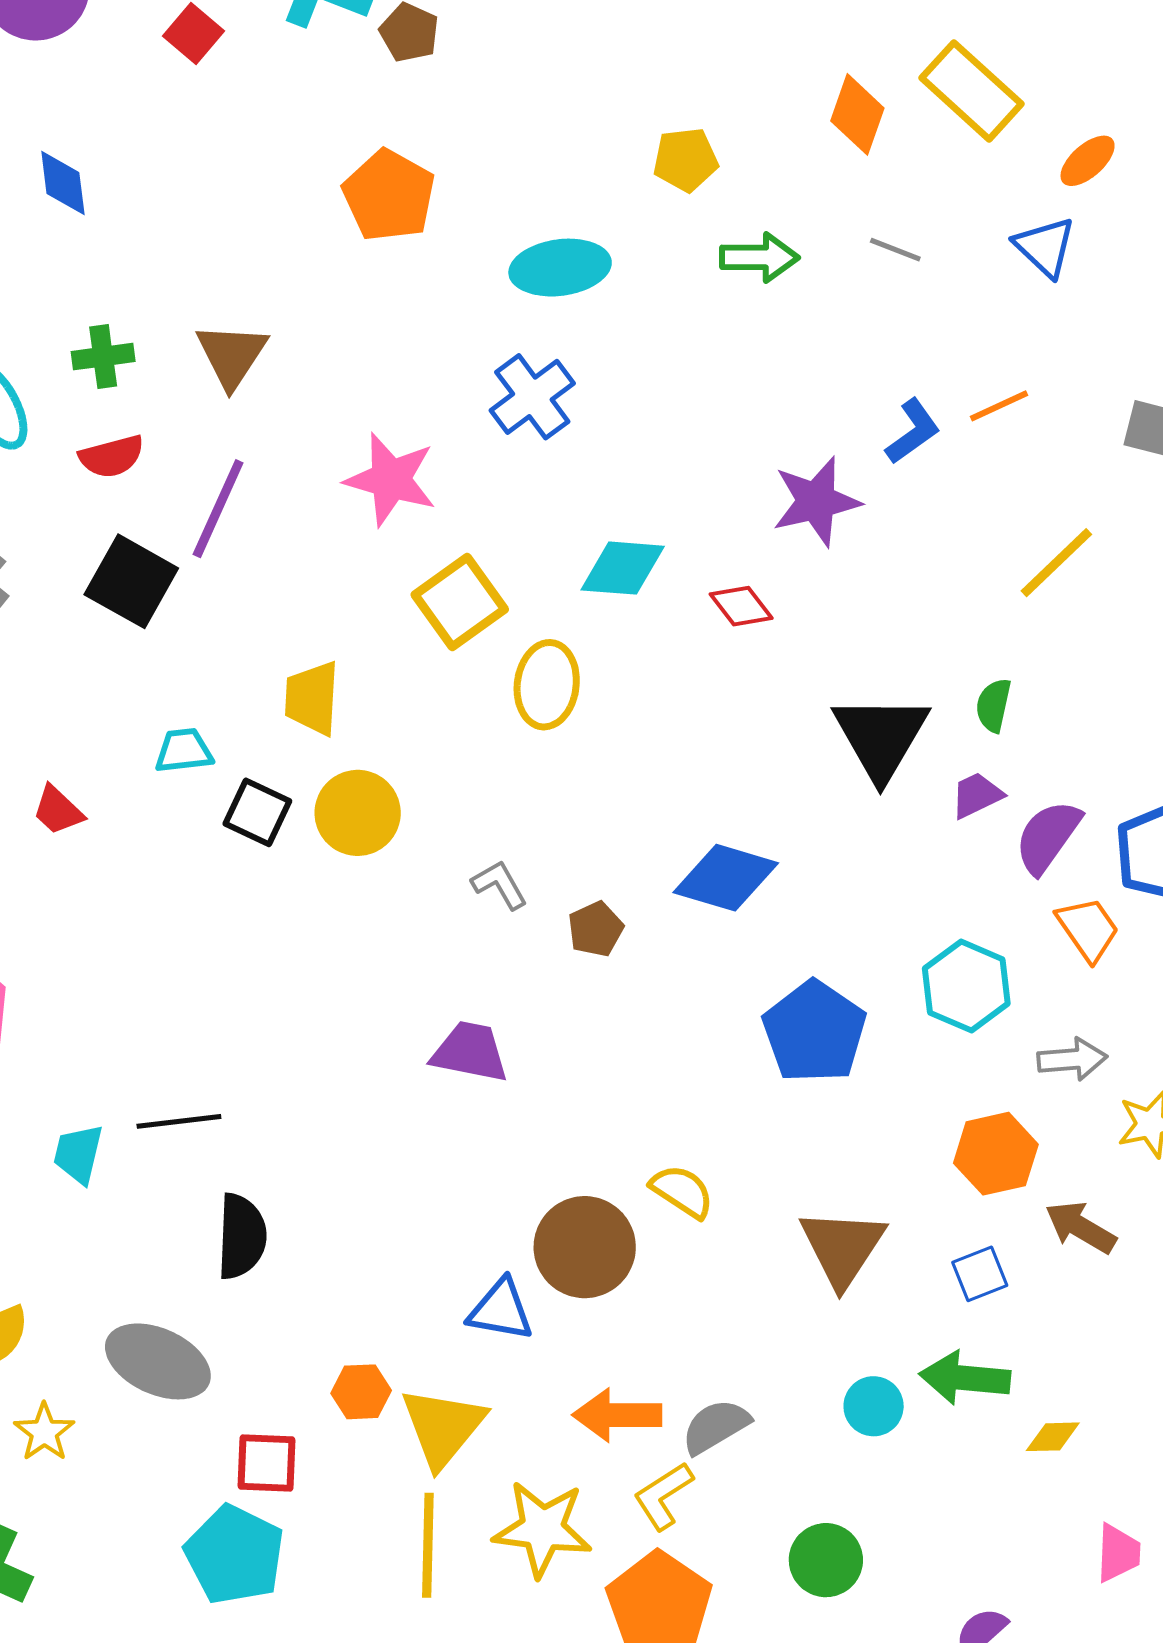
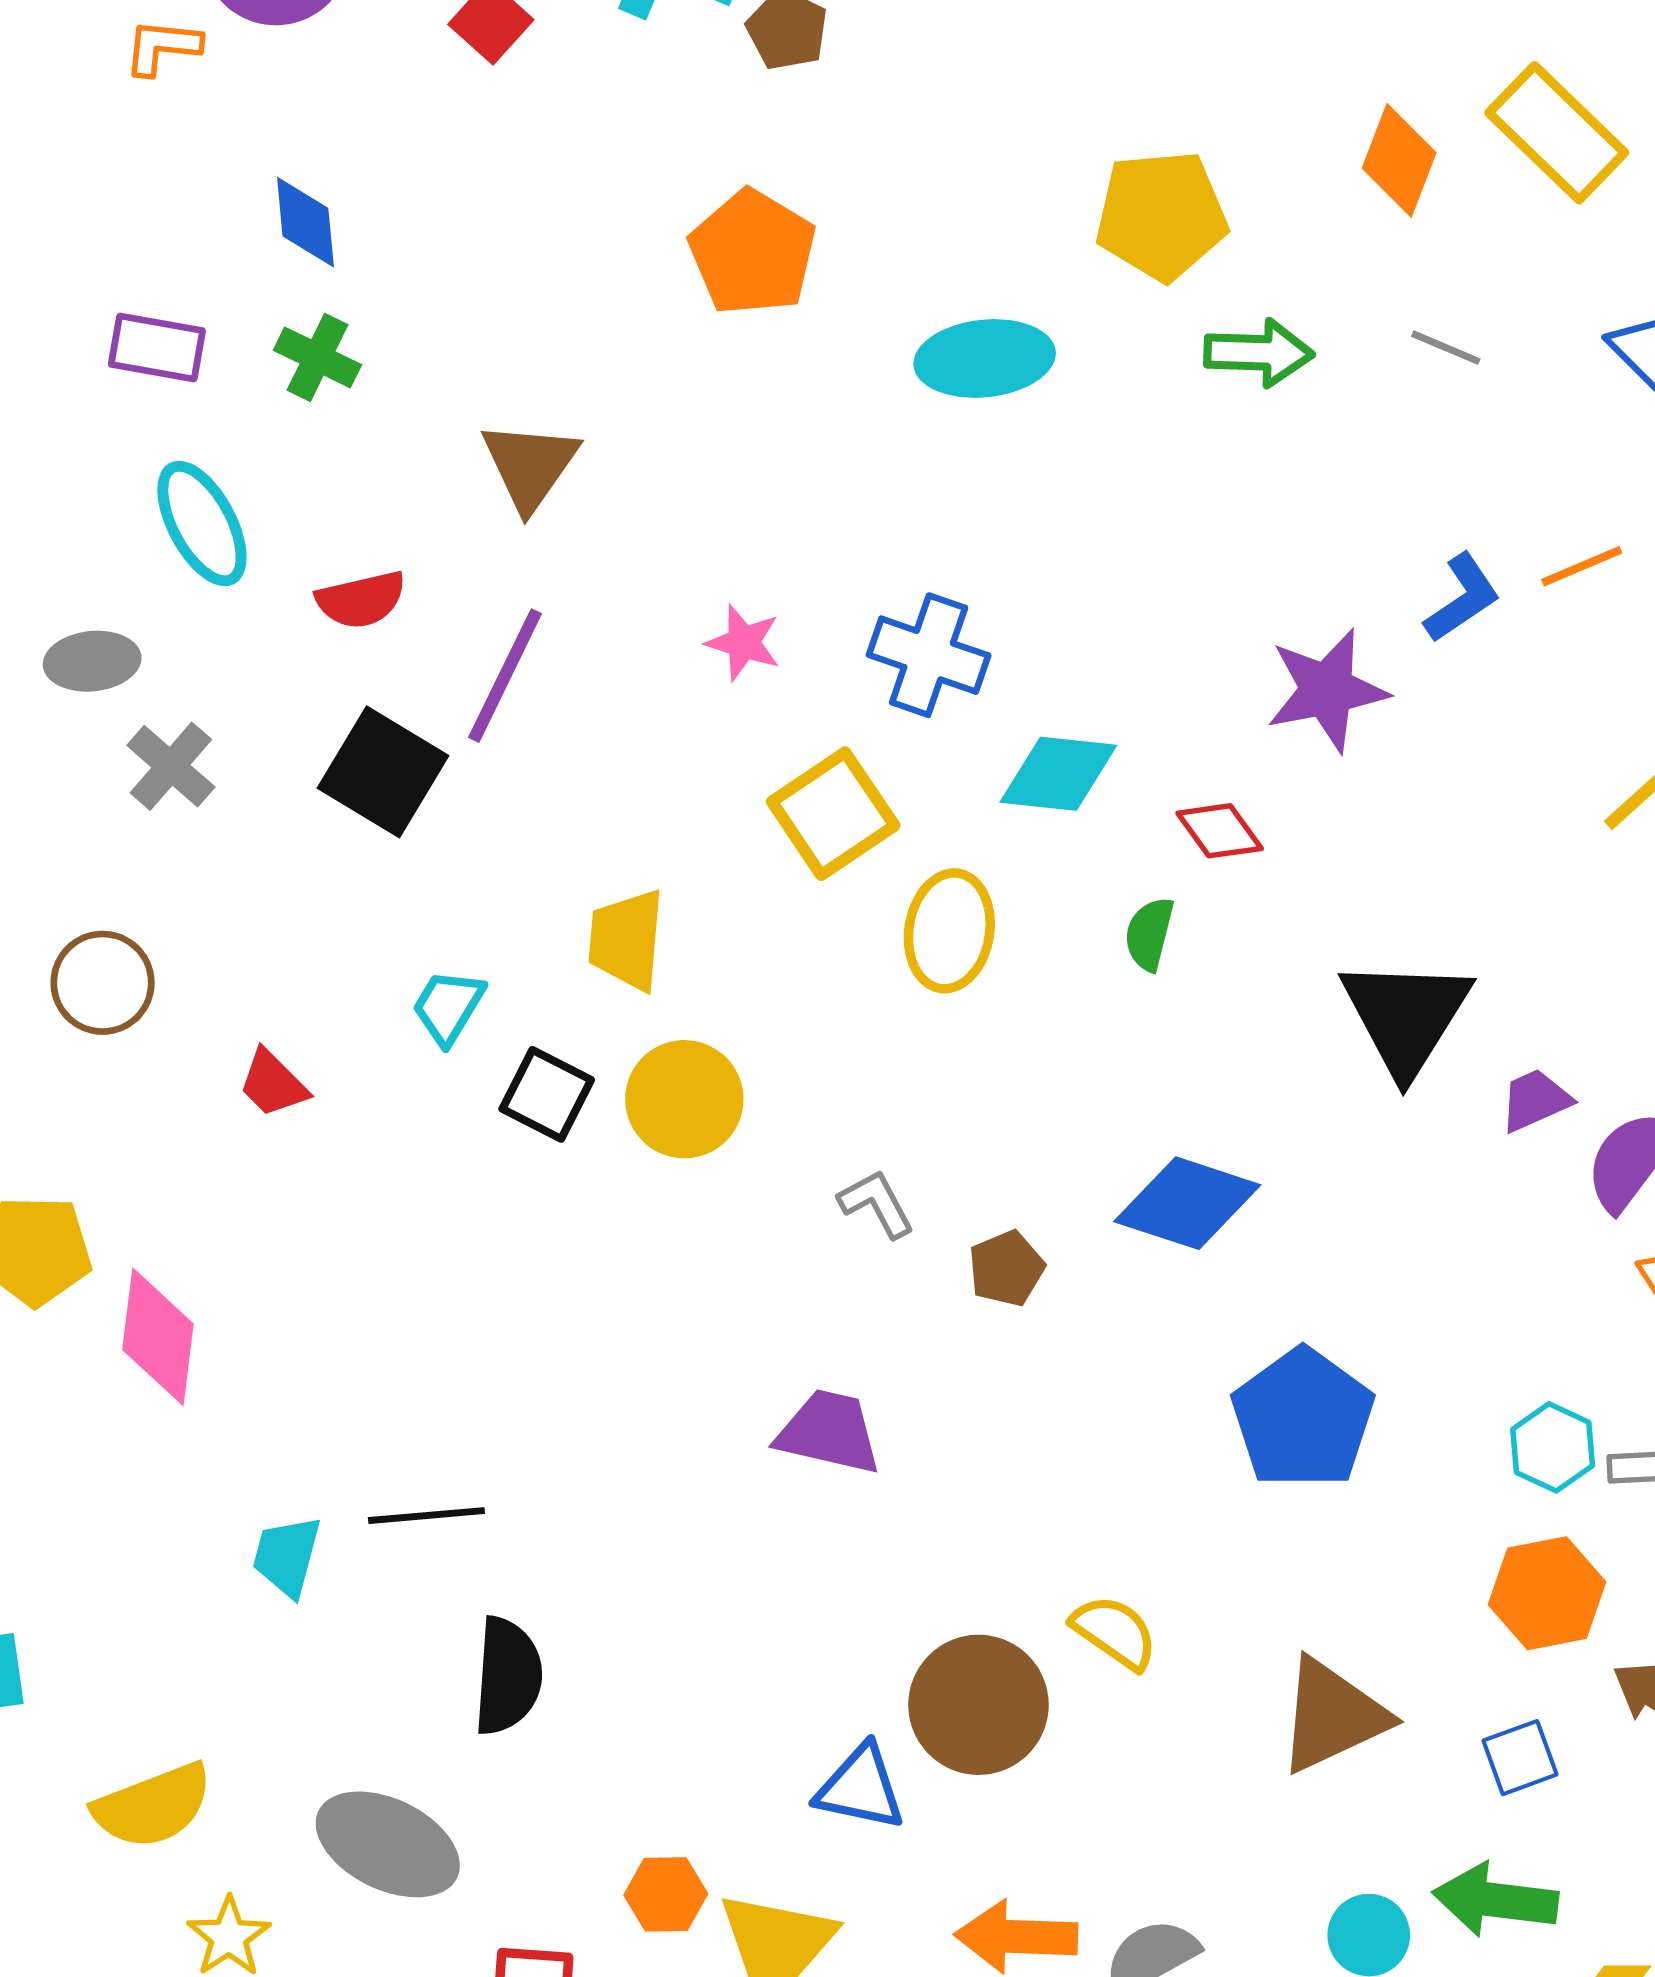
yellow pentagon: (685, 160) -> (1161, 215), size x1.5
green cross: (103, 357) -> (317, 357), moved, turned 32
blue cross: (532, 397) -> (929, 655), moved, turned -36
pink star: (391, 479) -> (743, 643), size x0.6
green semicircle: (993, 705) -> (1149, 934), moved
cyan trapezoid: (184, 751) -> (448, 1007), turned -54
cyan hexagon: (966, 986) -> (1553, 1447), moved, size x0.7
brown triangle: (842, 1247) -> (1332, 1716), turned 30

